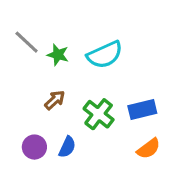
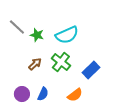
blue rectangle: (142, 109) -> (91, 70), turned -30
green cross: (99, 114) -> (61, 62), moved
orange semicircle: (149, 149) -> (75, 95), moved

